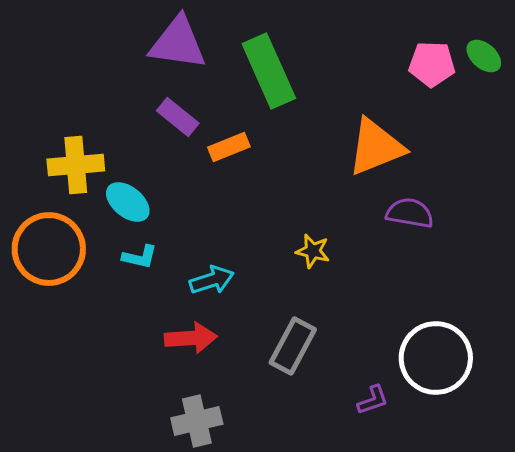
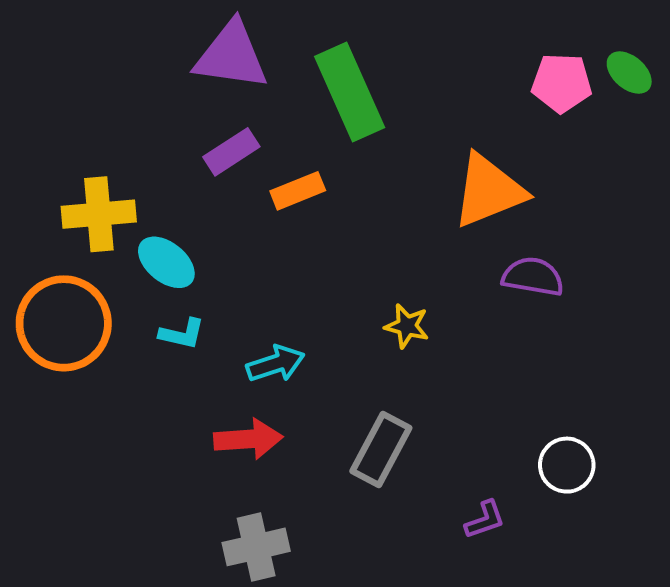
purple rectangle: (178, 117) -> (231, 152), turned -72
white circle: (436, 358) -> (567, 465), size x0.6

